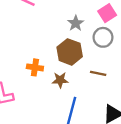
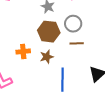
gray circle: (103, 37) -> (73, 24), moved

